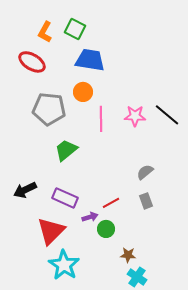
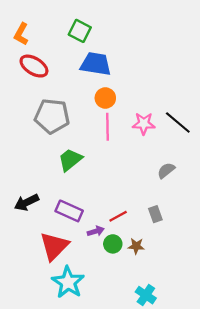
orange L-shape: (45, 32) -> (21, 34), moved
orange circle: (83, 92) -> (105, 98), moved
gray semicircle: (145, 172) -> (166, 170), moved
brown star: (128, 255) -> (136, 246), moved

